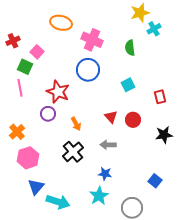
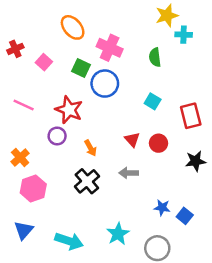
orange ellipse: (61, 23) -> (73, 27), turned 35
cyan cross: (154, 29) -> (184, 35), turned 32
green square: (25, 67) -> (81, 68), moved
cyan square: (128, 85) -> (153, 101), turned -32
pink line: (20, 88) -> (24, 105), turned -54
red rectangle: (160, 97) -> (191, 116), size x1.5
blue star: (105, 174) -> (162, 208), moved
blue triangle: (36, 187) -> (24, 230), moved

